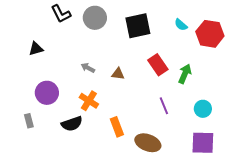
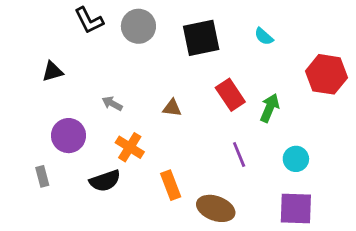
red hexagon: (210, 34) -> (327, 74), moved
gray arrow: (88, 68) -> (112, 103), moved

